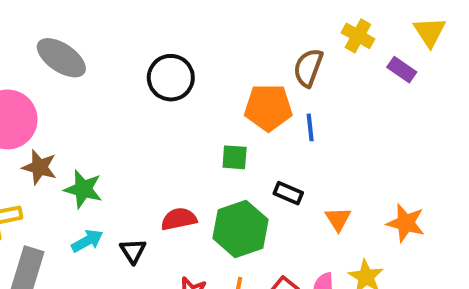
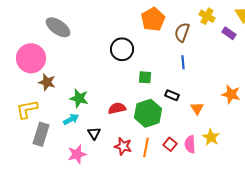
black circle: (171, 78) -> (122, 49), moved
orange pentagon: (268, 108) -> (153, 19), moved, turned -30
green star: (83, 189) -> (79, 98), moved
orange star: (406, 223) -> (231, 94), moved
black triangle: (133, 251) -> (94, 133), moved

